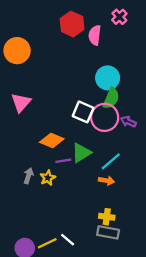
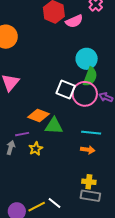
pink semicircle: (95, 35) -> (74, 21), turned -120
green triangle: (81, 153) -> (54, 126), moved, turned 36
purple line: (63, 161) -> (22, 134), moved
cyan line: (111, 161) -> (91, 133), turned 48
gray arrow: (28, 176) -> (11, 147), moved

